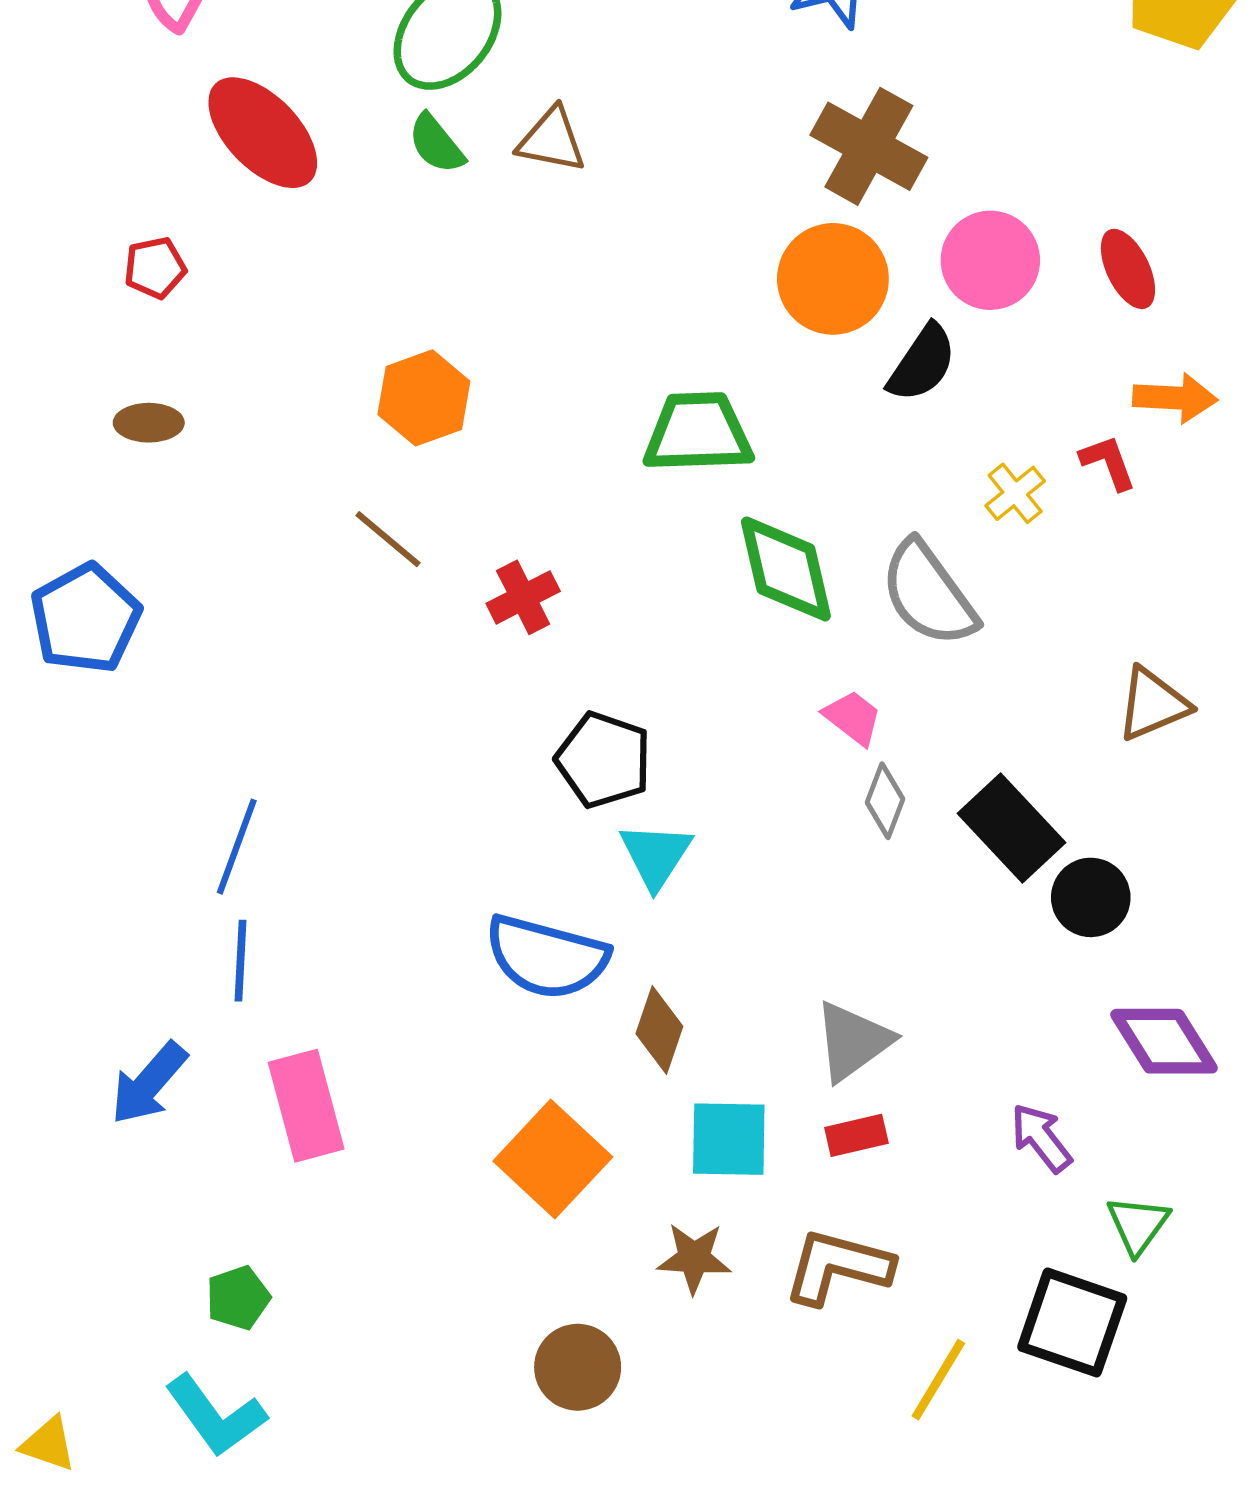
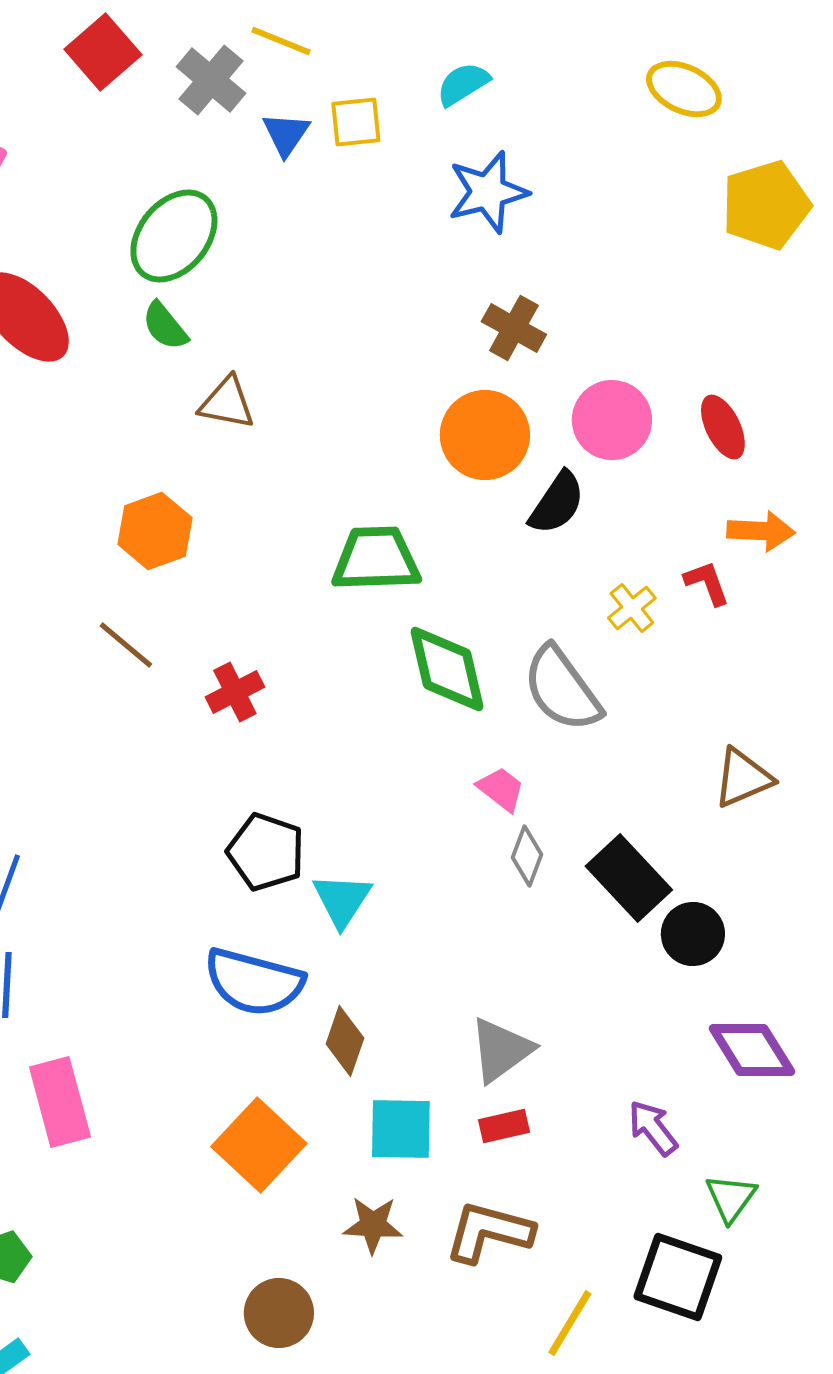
brown triangle: (552, 140) -> (227, 403), moved
brown cross: (869, 146) -> (514, 328), size x0.7
black pentagon: (604, 760) -> (266, 852), moved

